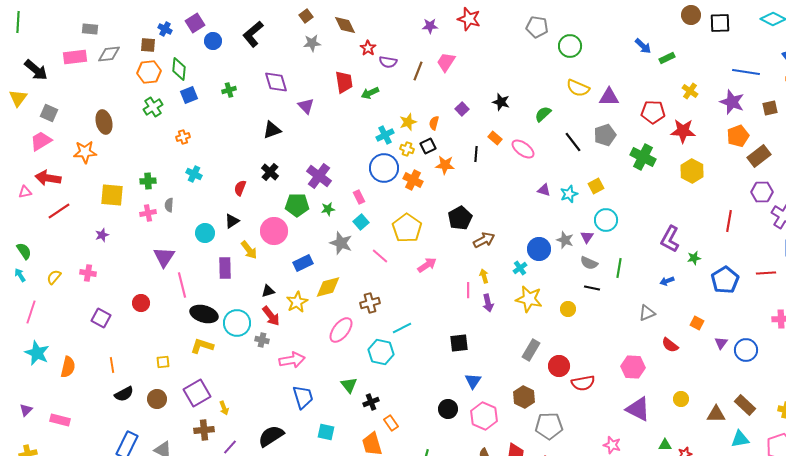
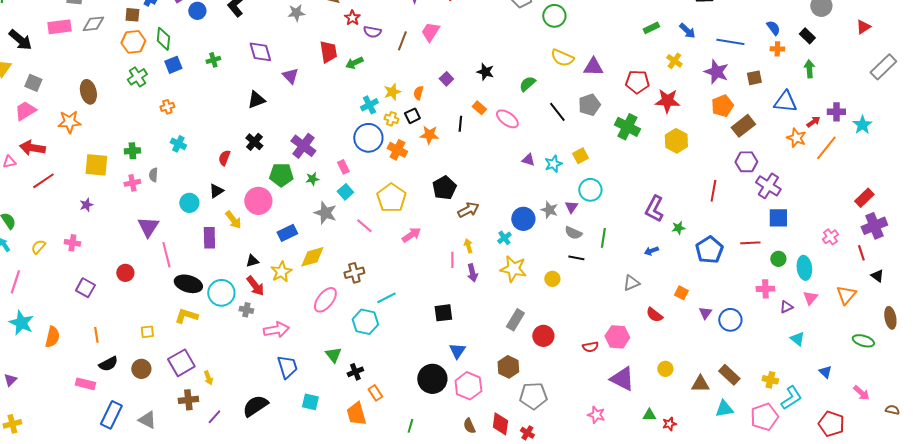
blue arrow: (643, 46) -> (687, 31), moved
red semicircle: (583, 383) -> (590, 347), moved, size x0.7
black circle: (448, 409) -> (432, 379), size x1.5
pink rectangle: (60, 420) -> (85, 384), moved

